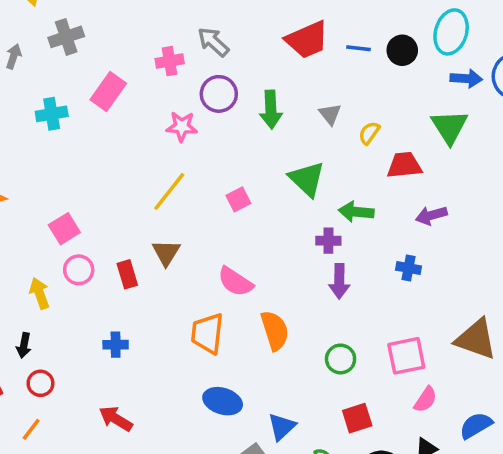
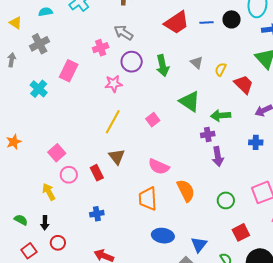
cyan cross: (52, 114) -> (39, 89), turned -30
red trapezoid: (404, 165) -> (244, 84), turned 60

